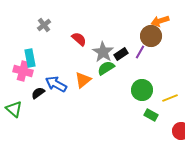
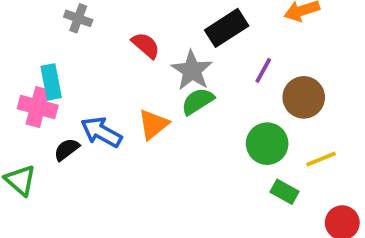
gray cross: (44, 25) -> (78, 18), turned -32
brown circle: (151, 36) -> (304, 97), moved
black rectangle: (121, 54) -> (227, 28), moved, size x1.5

